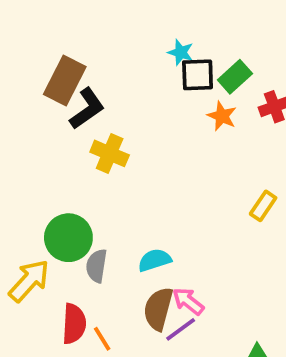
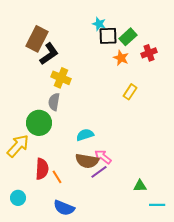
yellow rectangle: (263, 206) -> (130, 92), moved
gray semicircle: (96, 266) -> (54, 102), moved
brown semicircle: (158, 309) -> (87, 161), turned -95

